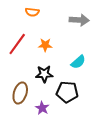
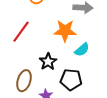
orange star: (45, 45) -> (65, 31), moved, size x1.6
black star: (44, 74) -> (48, 62), turned -30

